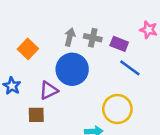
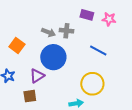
gray arrow: (70, 37) -> (48, 32), turned 104
purple rectangle: (119, 44) -> (87, 15), moved

